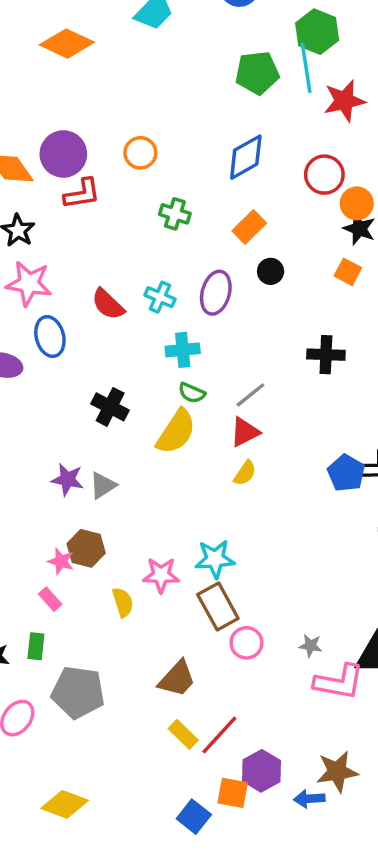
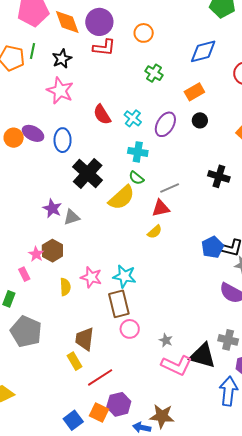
blue ellipse: (50, 337) -> (63, 140), moved
black cross: (110, 407) -> (88, 173), size x1.4
brown trapezoid: (177, 679) -> (85, 339), turned 130
yellow rectangle: (183, 734) -> (75, 361), moved

